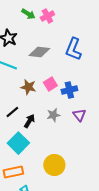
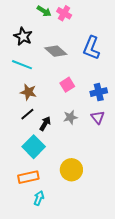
pink cross: (47, 16) -> (64, 13), turned -32
gray diamond: (39, 52) -> (56, 51), turned 35
brown star: (28, 87) -> (28, 92), moved
blue cross: (69, 90) -> (99, 92), moved

